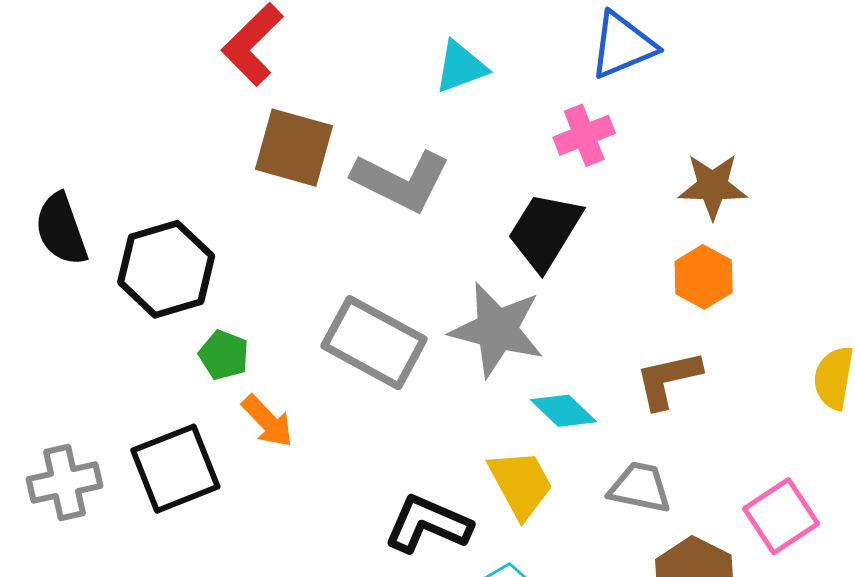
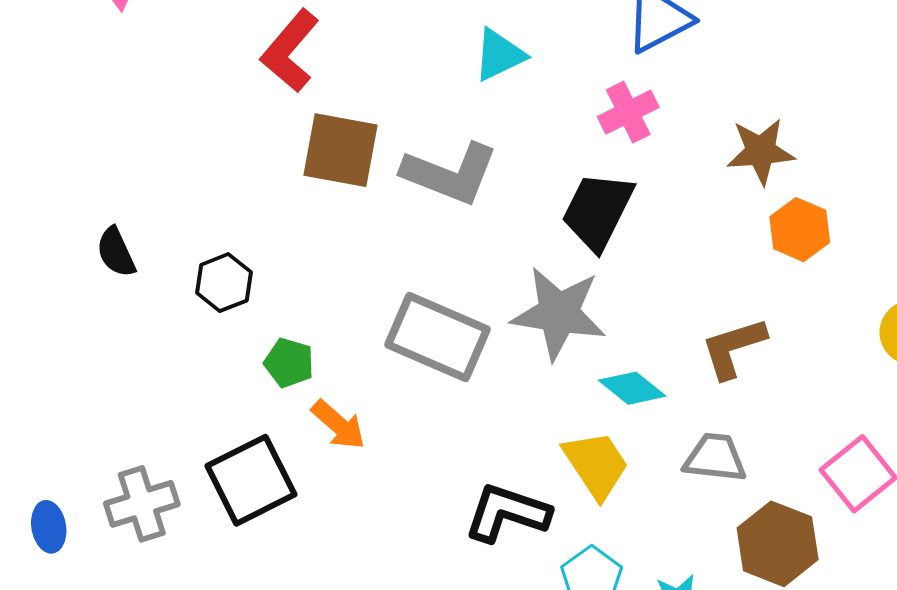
black semicircle: (61, 229) -> (116, 252), size x0.7
black hexagon: (166, 269) -> (224, 283), size x0.6
orange hexagon: (704, 277) -> (800, 230), moved

